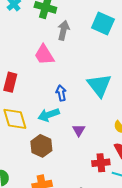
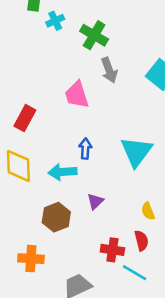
gray arrow: (63, 30) -> (109, 70), turned 132
brown hexagon: (41, 146) -> (56, 217), moved

